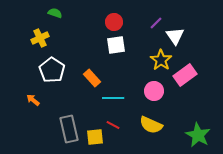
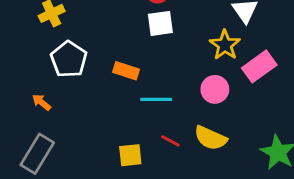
orange rectangle: (92, 78) -> (126, 71), turned -30
red line: (113, 125) -> (170, 141), moved
gray rectangle: (69, 129) -> (37, 154), moved, turned 44

